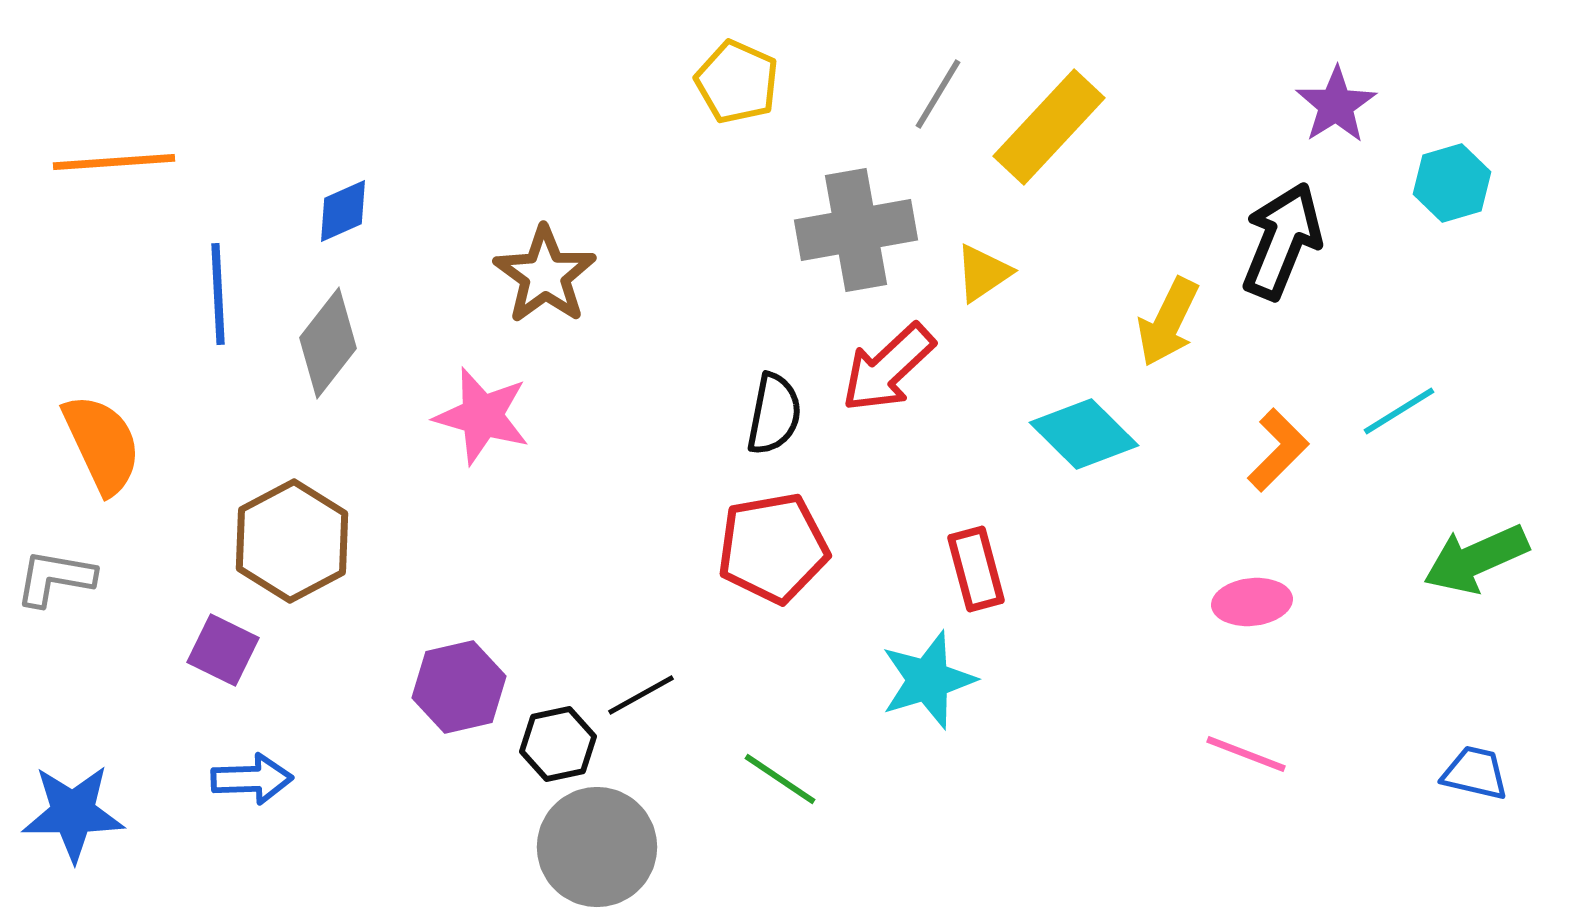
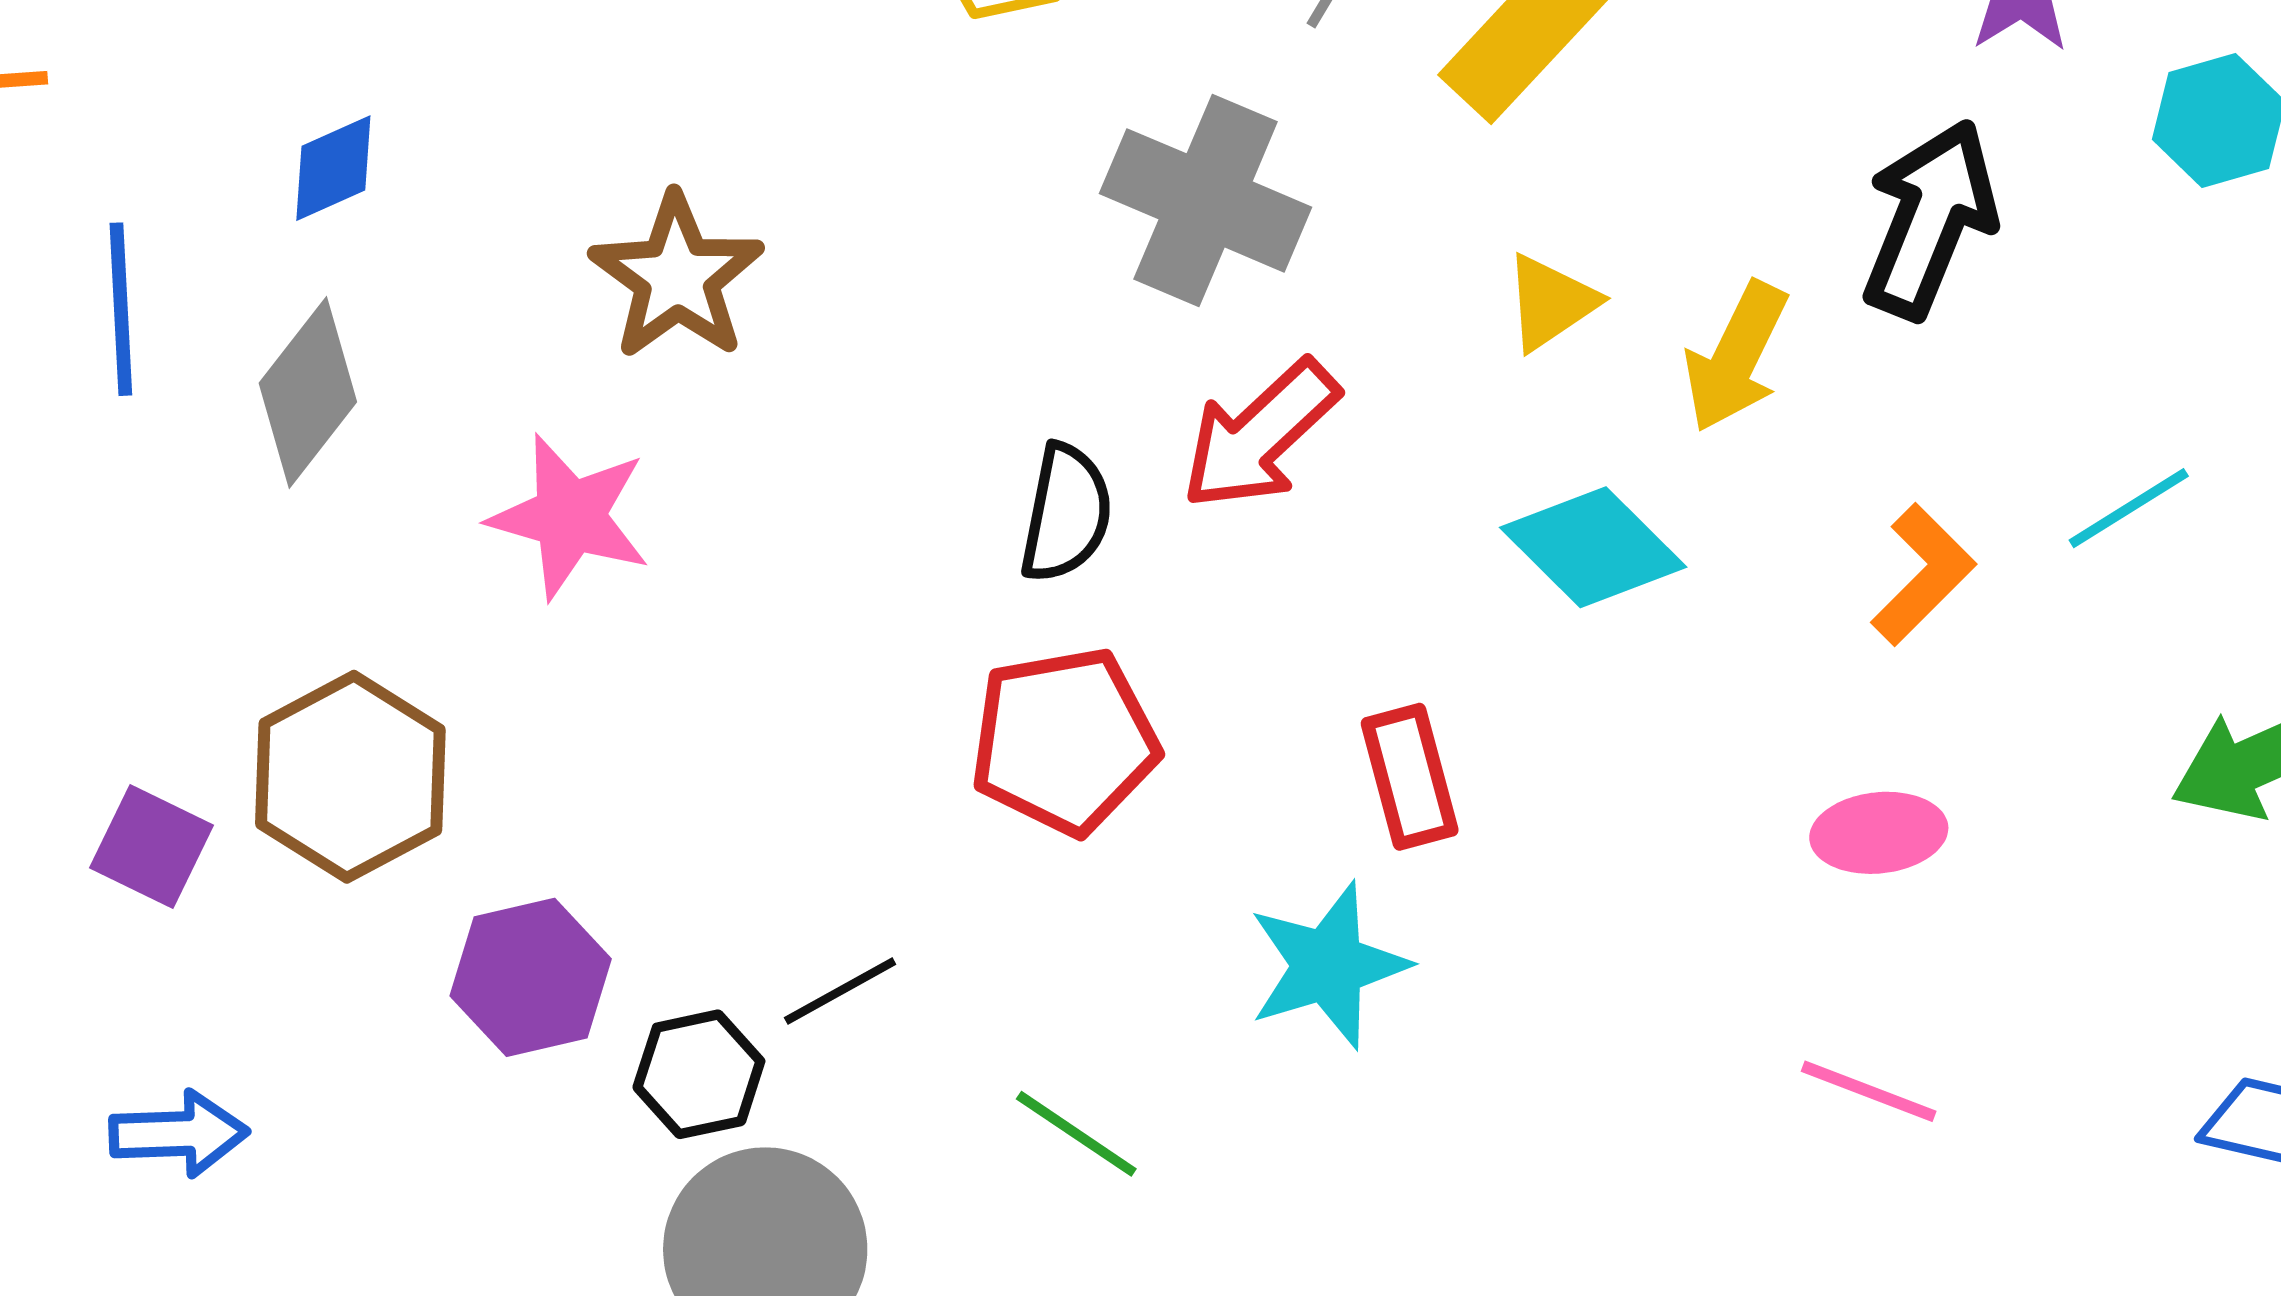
gray cross: (856, 230) -> (1206, 200), turned 33
yellow triangle: (983, 273) -> (1551, 302), moved
brown hexagon: (292, 541) -> (350, 777), moved
purple square: (223, 650) -> (152, 846), moved

